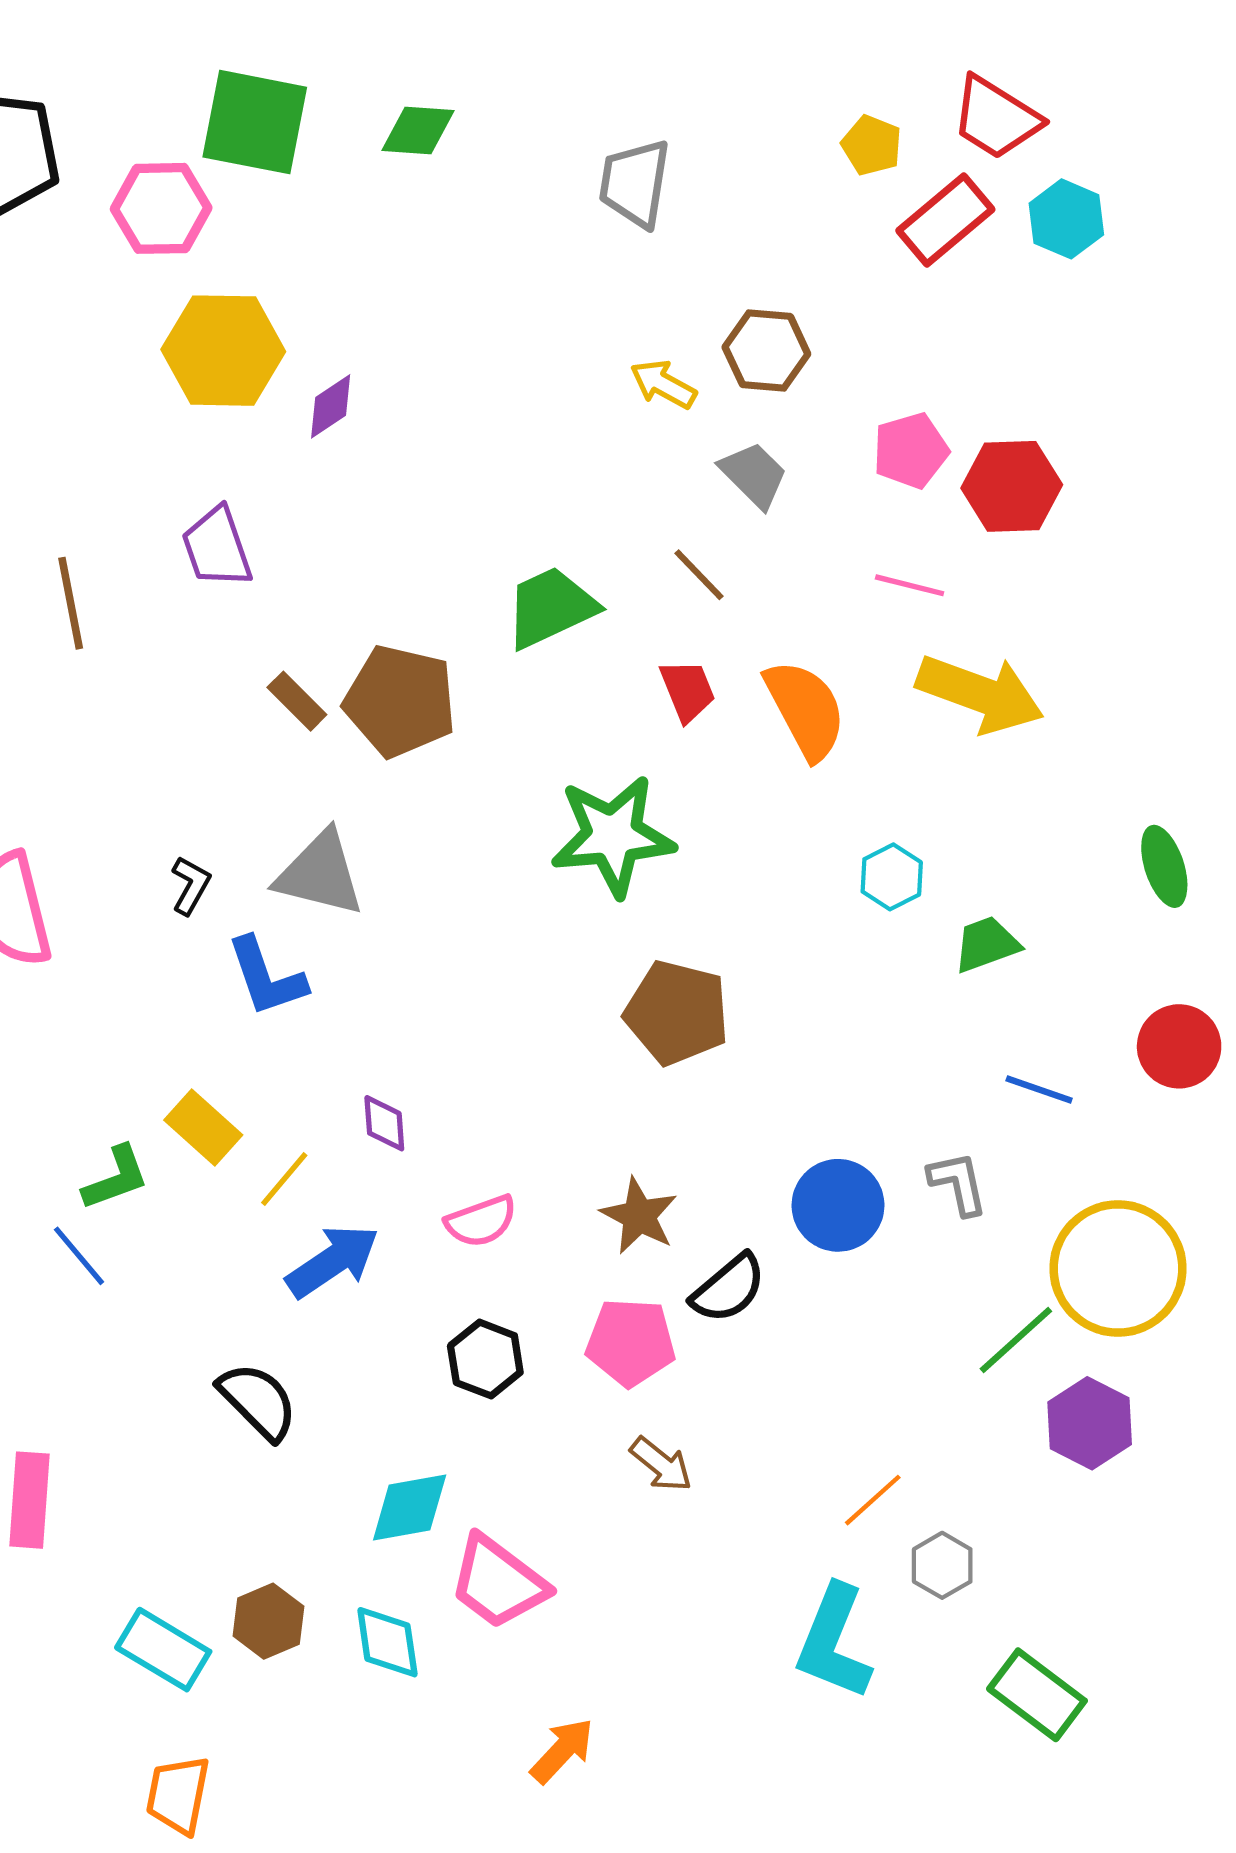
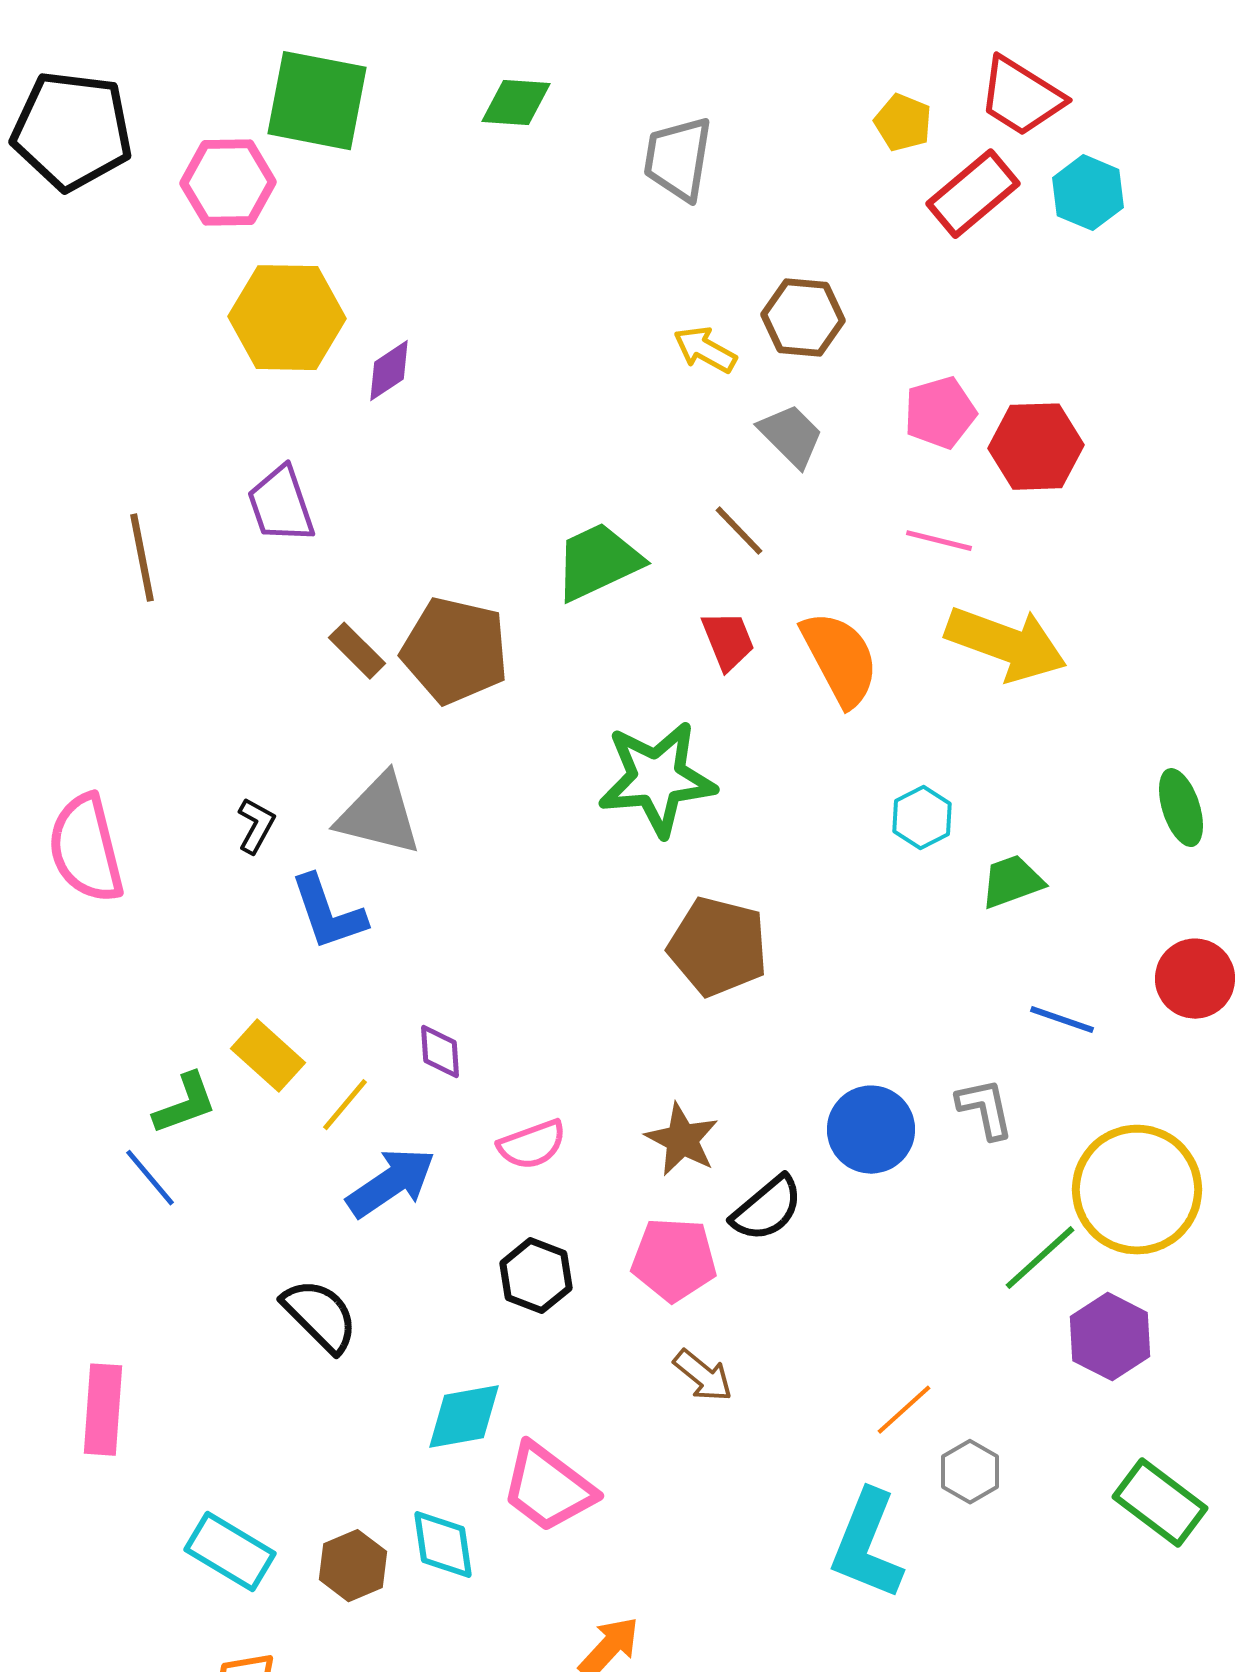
green diamond: (418, 131) -> (516, 103), moved
brown hexagon: (268, 1621) -> (353, 1566), moved
green rectangle: (1037, 1695) -> (1160, 1503), moved

